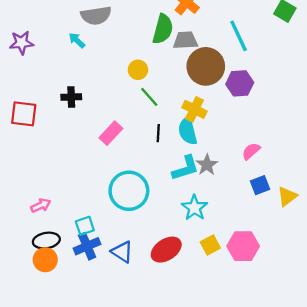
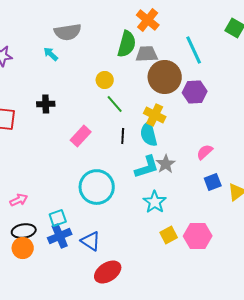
red ellipse: (166, 250) -> (108, 272), moved

